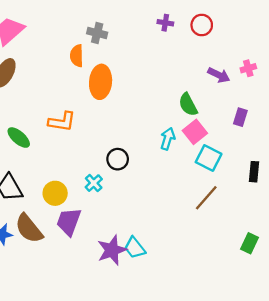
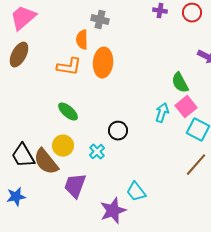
orange L-shape: (62, 122) -> (69, 67), moved
green ellipse: (19, 138) -> (68, 112), moved
yellow circle: (55, 193) -> (63, 146), moved
brown semicircle: (29, 228) -> (46, 162), moved
cyan trapezoid: (135, 248) -> (136, 192), moved

